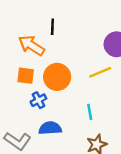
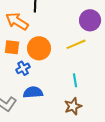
cyan line: (90, 112) -> (75, 80), moved

